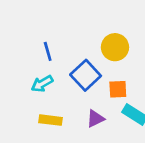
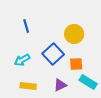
blue line: (48, 51) -> (26, 26), moved

